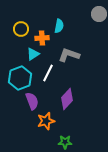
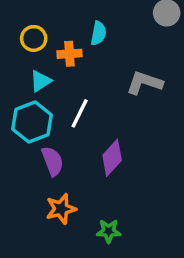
cyan triangle: (33, 54) -> (40, 81), moved
gray L-shape: (69, 55) -> (144, 83), moved
orange star: (46, 121) -> (61, 209), moved

